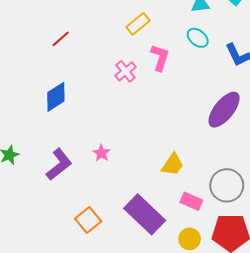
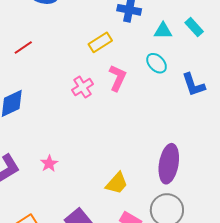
purple ellipse: (224, 110) -> (169, 164), moved, turned -36

